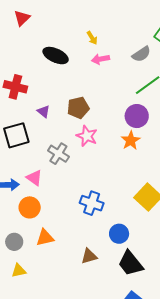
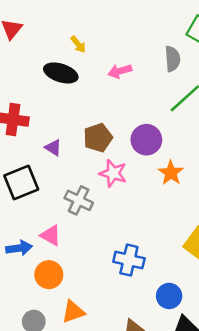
yellow arrow: (92, 38) -> (78, 44), moved
gray semicircle: (141, 54) -> (172, 59), turned -54
purple circle: (137, 116) -> (146, 140), moved

